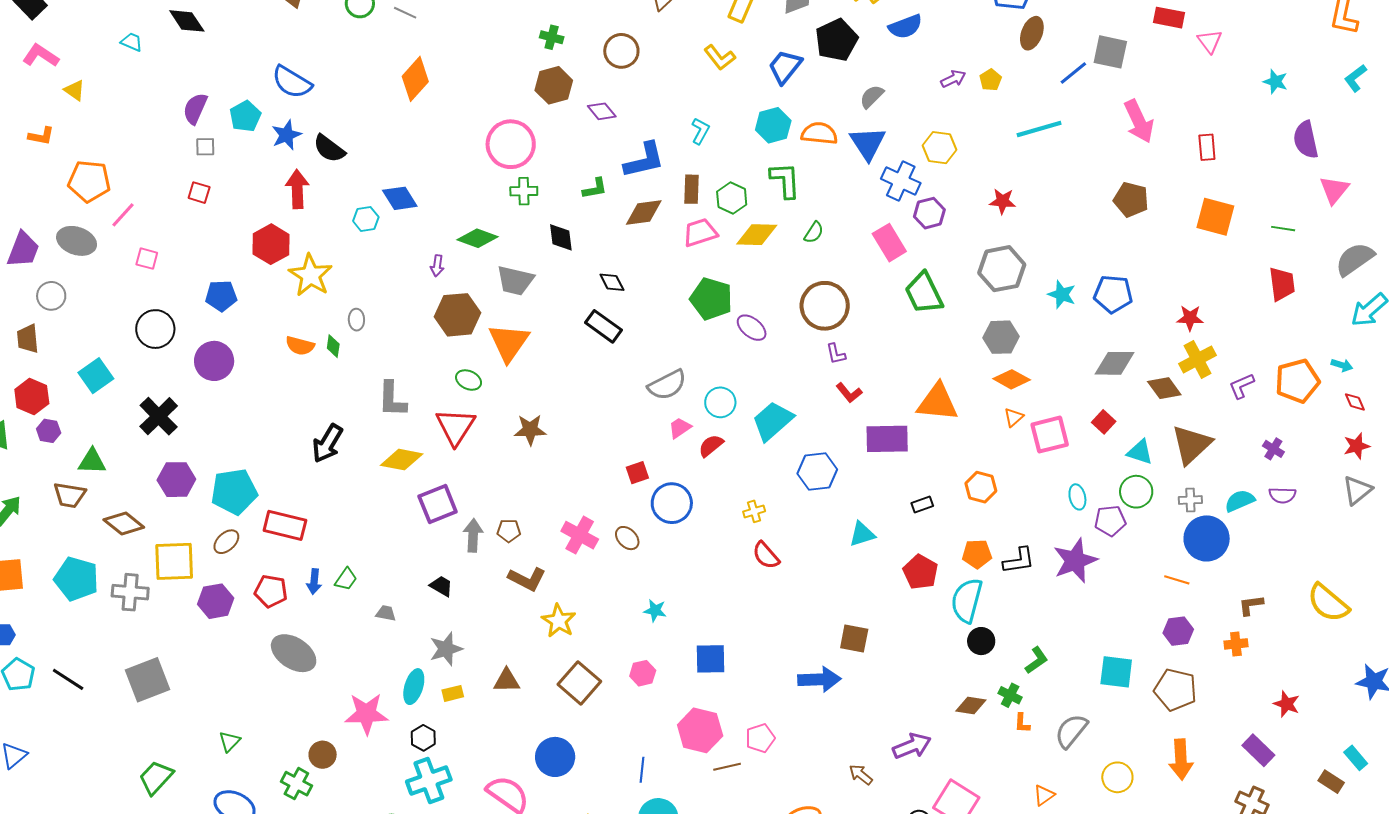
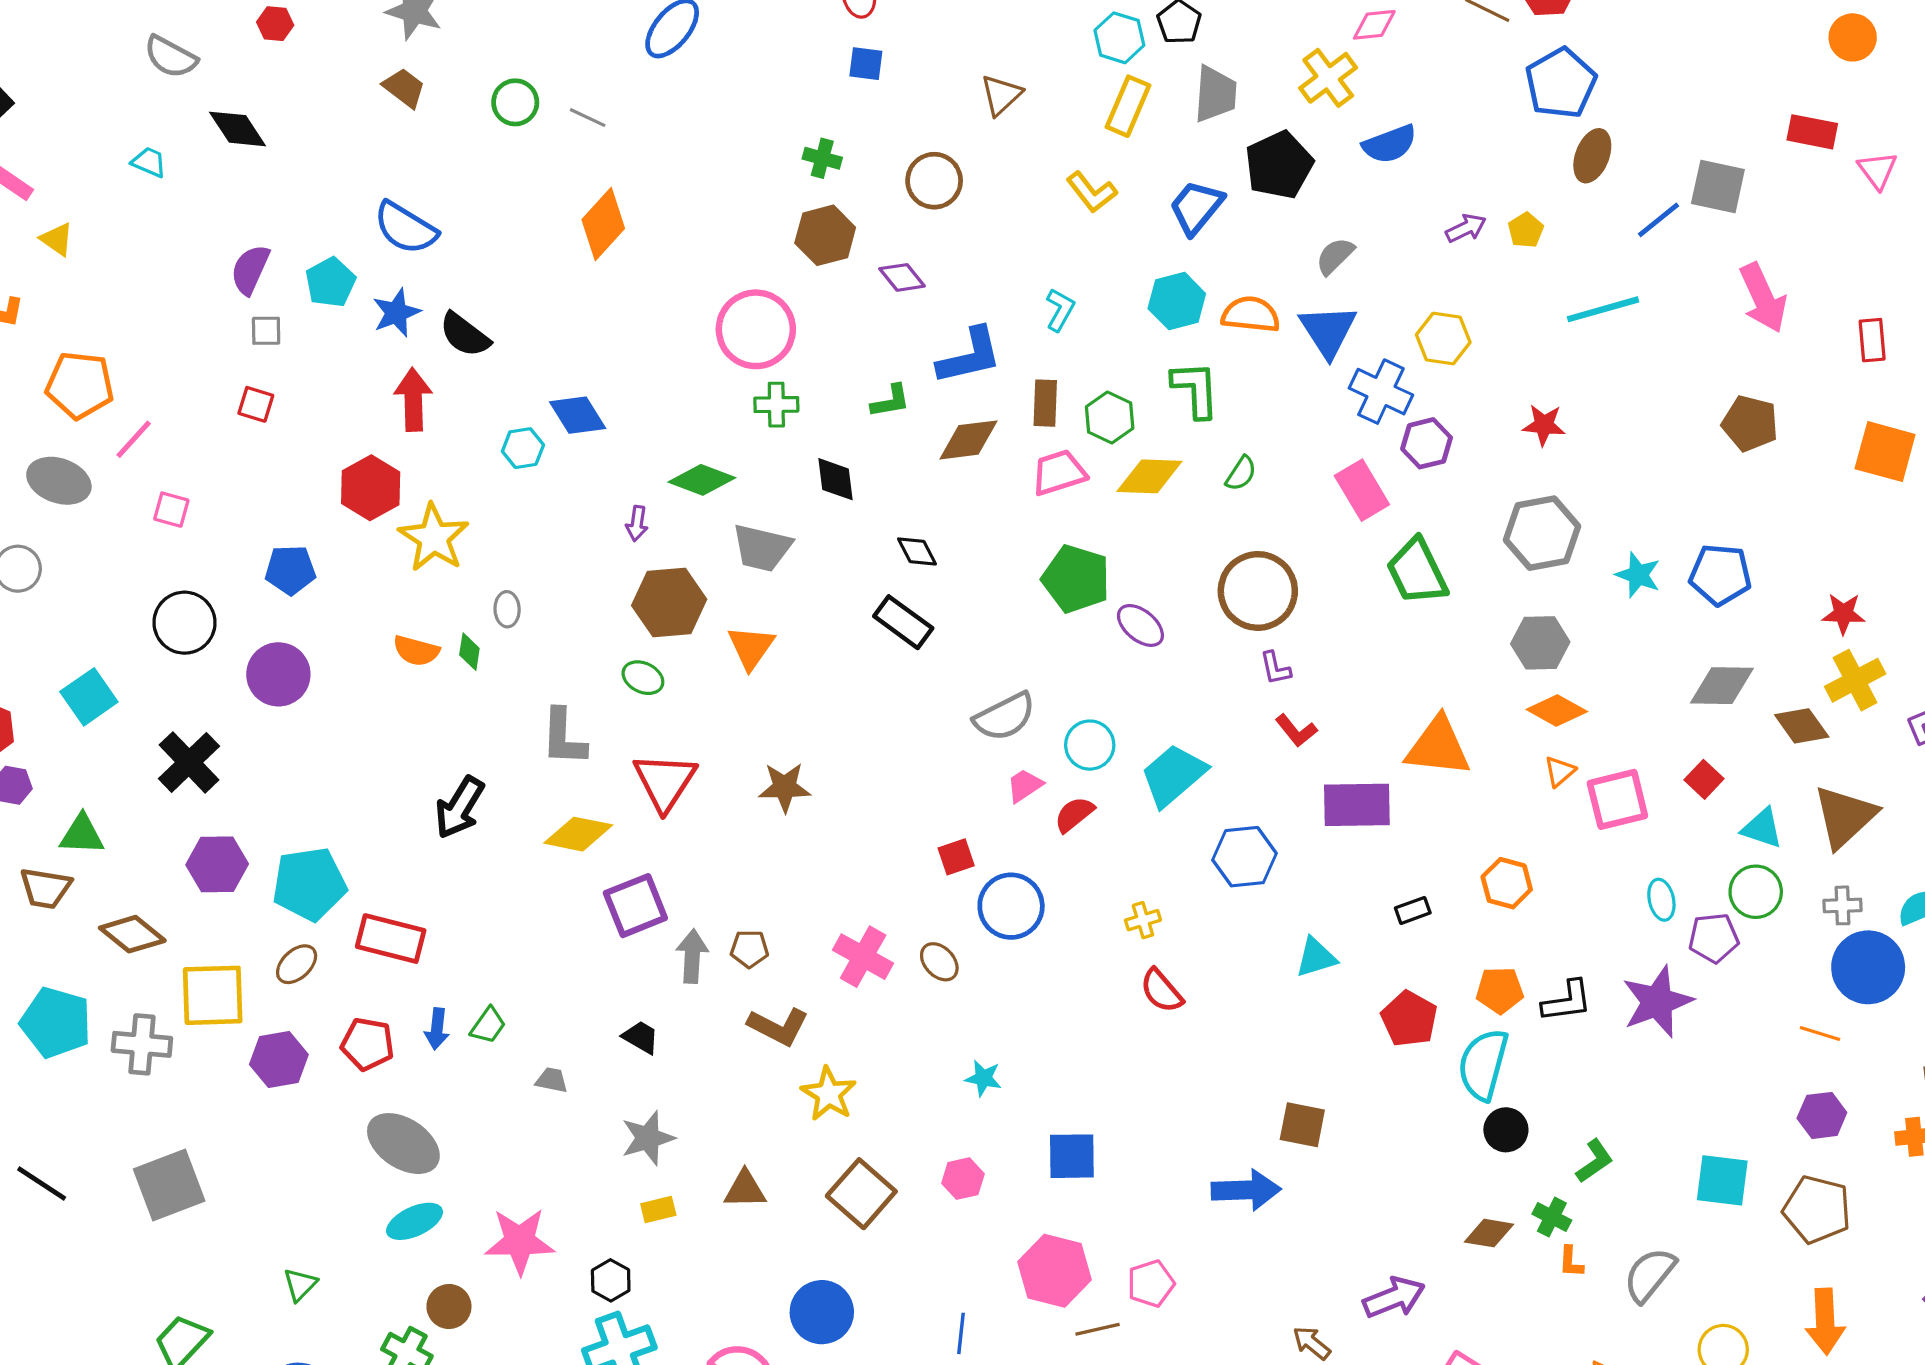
orange triangle: (509, 343) -> (751, 647), size x0.7
green ellipse: (469, 380) -> (643, 678), moved
cyan ellipse: (414, 687) -> (415, 1221), moved, turned 48

